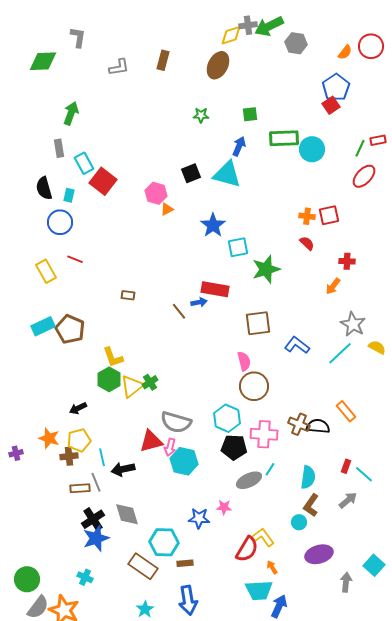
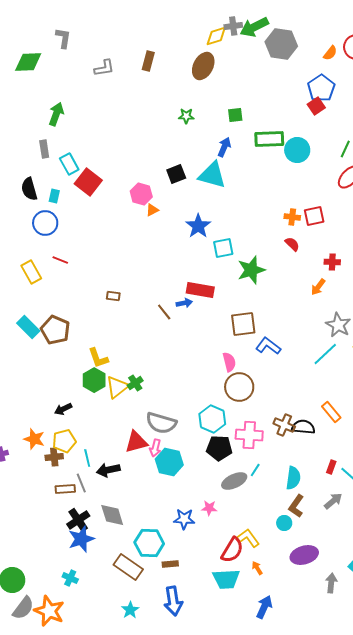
gray hexagon: (296, 43) -> (281, 44), size x1.4
cyan rectangle: (43, 326) -> (28, 327), turned 70
blue L-shape: (297, 345) -> (268, 346), moved
cyan trapezoid: (259, 590) -> (226, 579), moved

